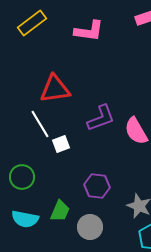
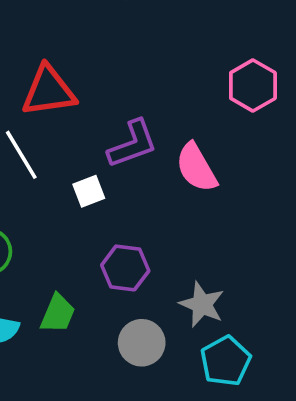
white square: (61, 144) -> (89, 191), moved
gray circle: (90, 227) -> (142, 343), moved

